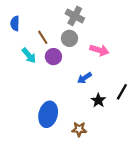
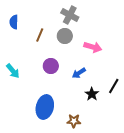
brown line: (43, 37) -> (40, 35), turned 56
cyan arrow: (29, 55) -> (13, 71), moved
purple circle: (53, 57) -> (51, 66), moved

